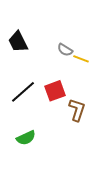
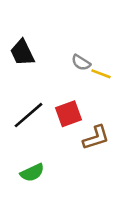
brown L-shape: (77, 110) -> (96, 138), turned 55

